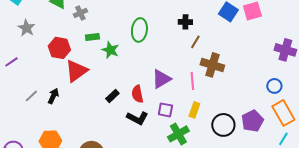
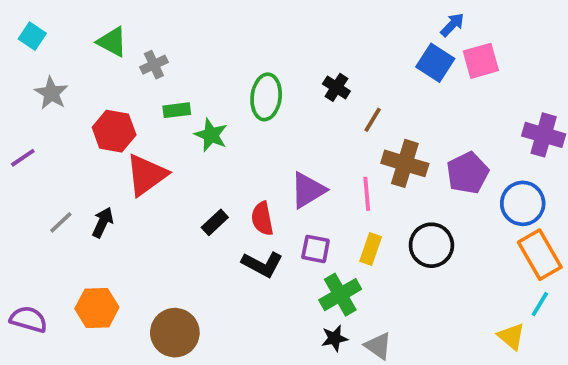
black cross: (185, 22) -> (336, 87), moved, turned 32
blue circle: (274, 86) -> (523, 203), size x1.5
purple pentagon: (252, 121) -> (468, 173), moved
black circle: (223, 125) -> (431, 245), moved

